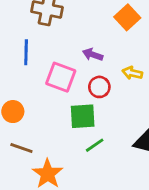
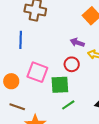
purple arrow: (93, 55) -> (77, 43), moved
pink square: (61, 77) -> (37, 72), moved

